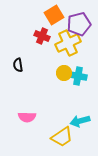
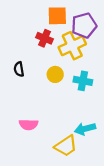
orange square: (54, 15) -> (57, 16), turned 30
yellow circle: (64, 73) -> (55, 74), moved

